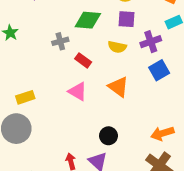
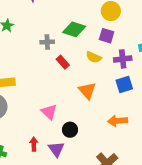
pink triangle: (78, 92) -> (49, 112), moved
orange arrow: (162, 133) -> (118, 121), moved

